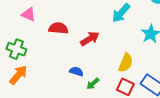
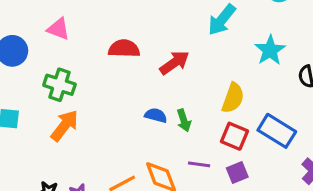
pink triangle: (29, 14) -> (58, 29), moved
green arrow: (93, 84) -> (184, 120), moved, turned -64

